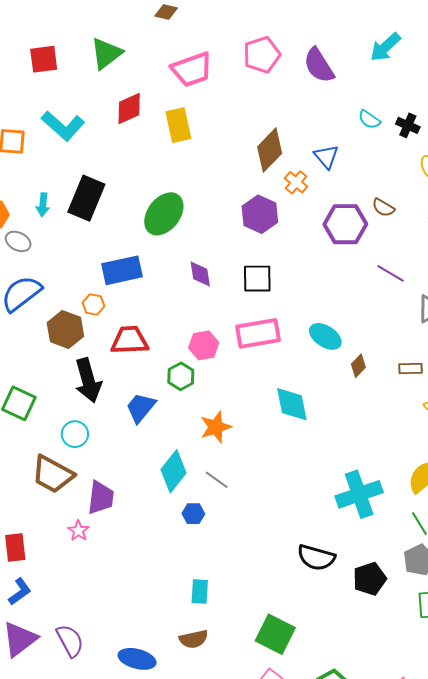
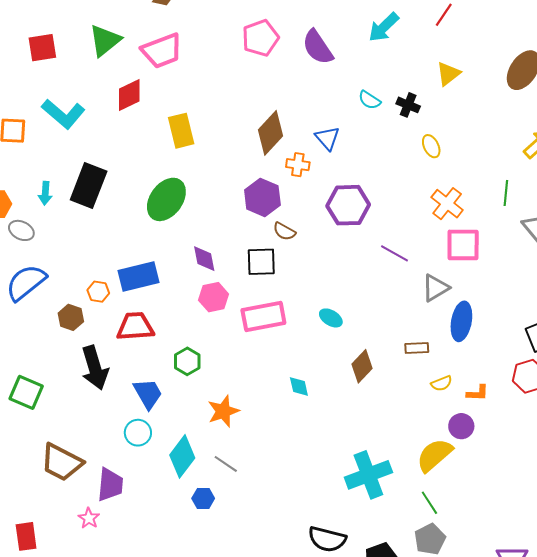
pink trapezoid: (192, 69) -> (162, 51), moved
yellow rectangle: (178, 125) -> (181, 131), moved
orange cross: (296, 182) -> (298, 165), turned -30
brown semicircle: (383, 208) -> (284, 231), moved
blue rectangle: (122, 270) -> (139, 277), moved
brown hexagon: (65, 329) -> (71, 317), size x0.7
cyan ellipse: (325, 336) -> (331, 318), size x0.7
pink hexagon: (204, 345) -> (214, 297), moved
brown diamond: (358, 366) -> (362, 366), moved, size x1.4
cyan diamond: (292, 404) -> (299, 387), size x0.6
blue trapezoid: (141, 408) -> (148, 394), turned 112
cyan circle: (75, 434) -> (138, 433), moved

